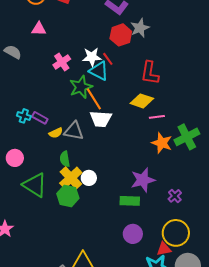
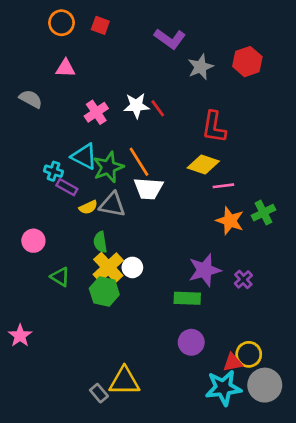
red hexagon: (121, 35) -> (247, 62), moved
cyan triangle: (99, 71) -> (84, 156), moved
green star: (81, 87) -> (108, 167), moved
cyan cross: (24, 116) -> (53, 171), moved
green cross: (187, 137) -> (263, 213), size x0.7
green triangle: (35, 185) -> (60, 277), size x0.6
purple cross: (175, 196) -> (243, 279), moved
yellow circle: (176, 233) -> (249, 354), moved, size x0.7

